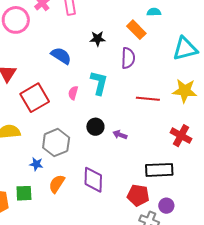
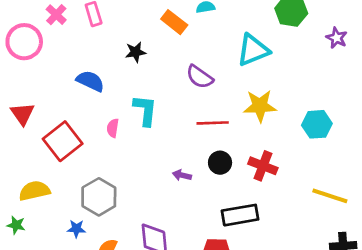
orange rectangle: (136, 30) -> (174, 22), moved
purple semicircle: (128, 58) -> (200, 77), moved, turned 130
black circle: (95, 127) -> (220, 163), moved

